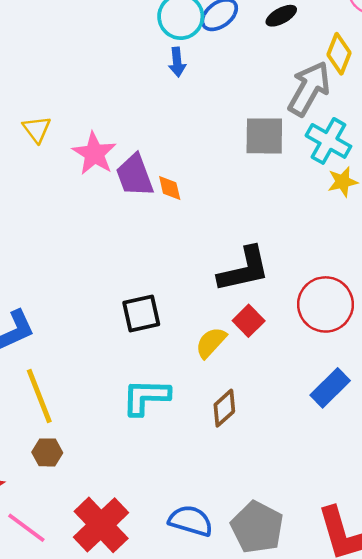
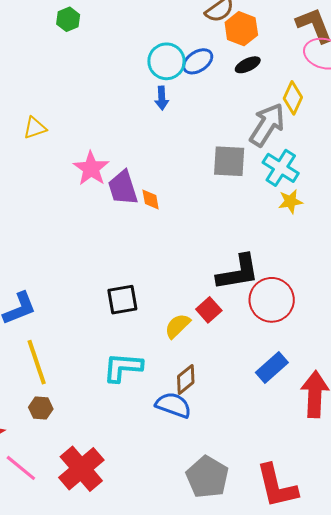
yellow triangle: (37, 129) -> (35, 128), moved, turned 45
black L-shape: (244, 269) -> (238, 272), moved
blue semicircle: (191, 521) -> (173, 405), moved

